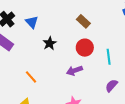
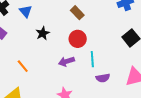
cyan line: (109, 57) -> (92, 59), moved
purple semicircle: (111, 86) -> (103, 78), turned -144

